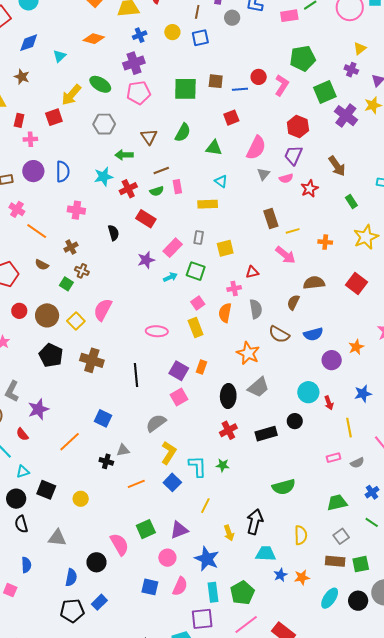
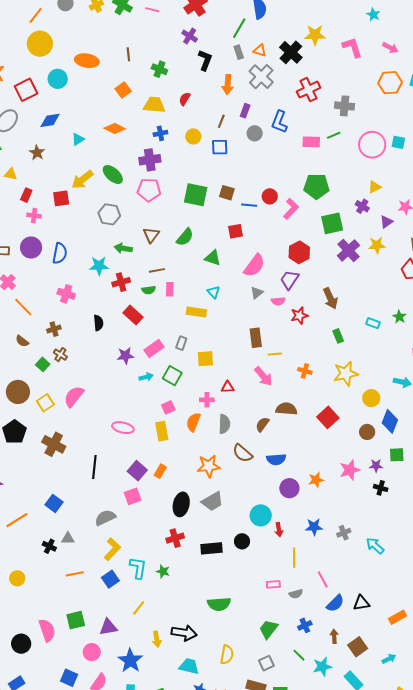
orange star: (248, 353) -> (209, 466), turned 30
green trapezoid: (337, 503) -> (269, 629), turned -50
black arrow: (255, 522) -> (184, 633), turned 75

